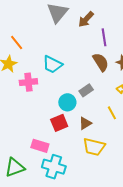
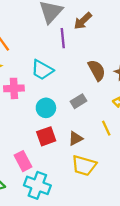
purple line: (104, 37) -> (63, 38), moved
cyan circle: (67, 102) -> (46, 108), moved
pink rectangle: (40, 146) -> (23, 161), turned 42

